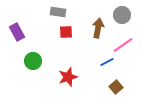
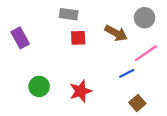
brown arrow: (98, 28) -> (116, 33), turned 108
green circle: (33, 61) -> (39, 86), moved

